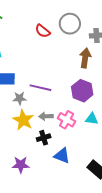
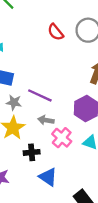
gray arrow: (46, 116) -> (46, 120), moved

